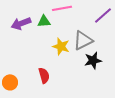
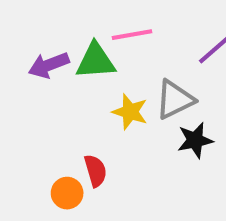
green triangle: (44, 21) -> (96, 61), size x1.5
orange circle: (10, 82) -> (67, 193), moved

